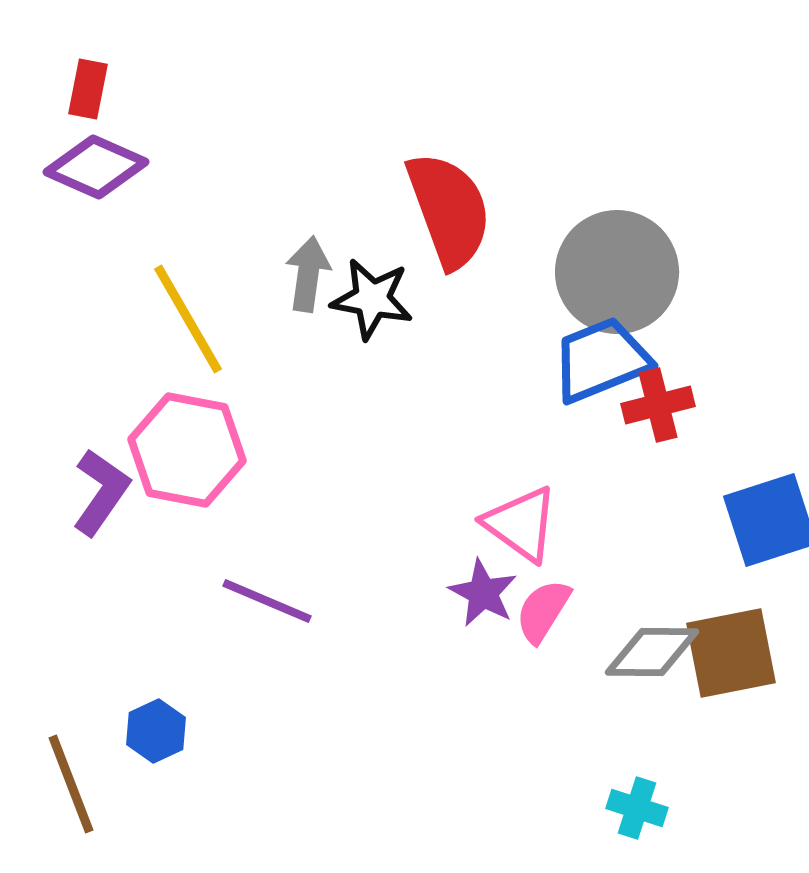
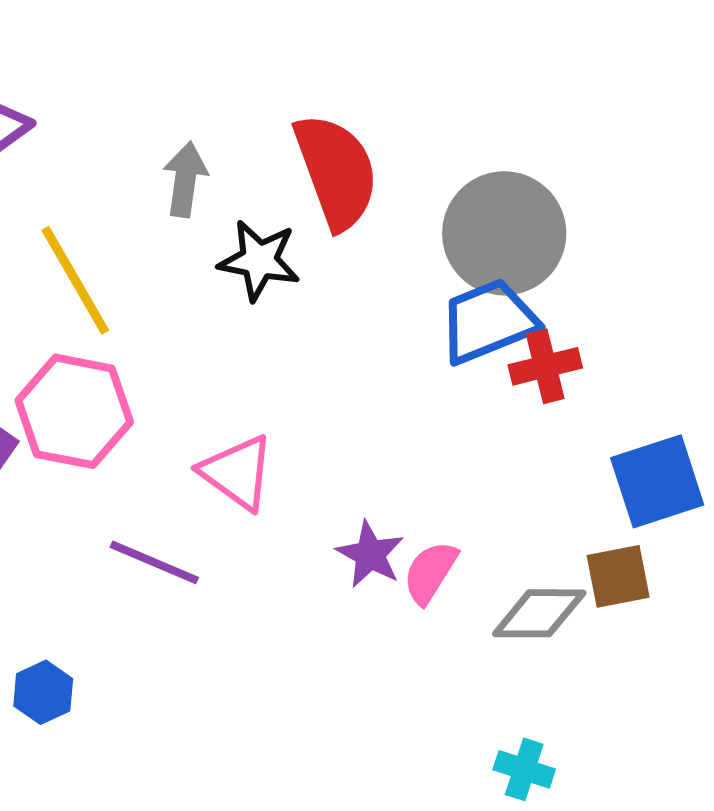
gray arrow: (308, 274) -> (185, 179), moved
pink triangle: (521, 524) -> (237, 472), moved
brown square: (731, 653) -> (618, 576), moved, size x0.7

